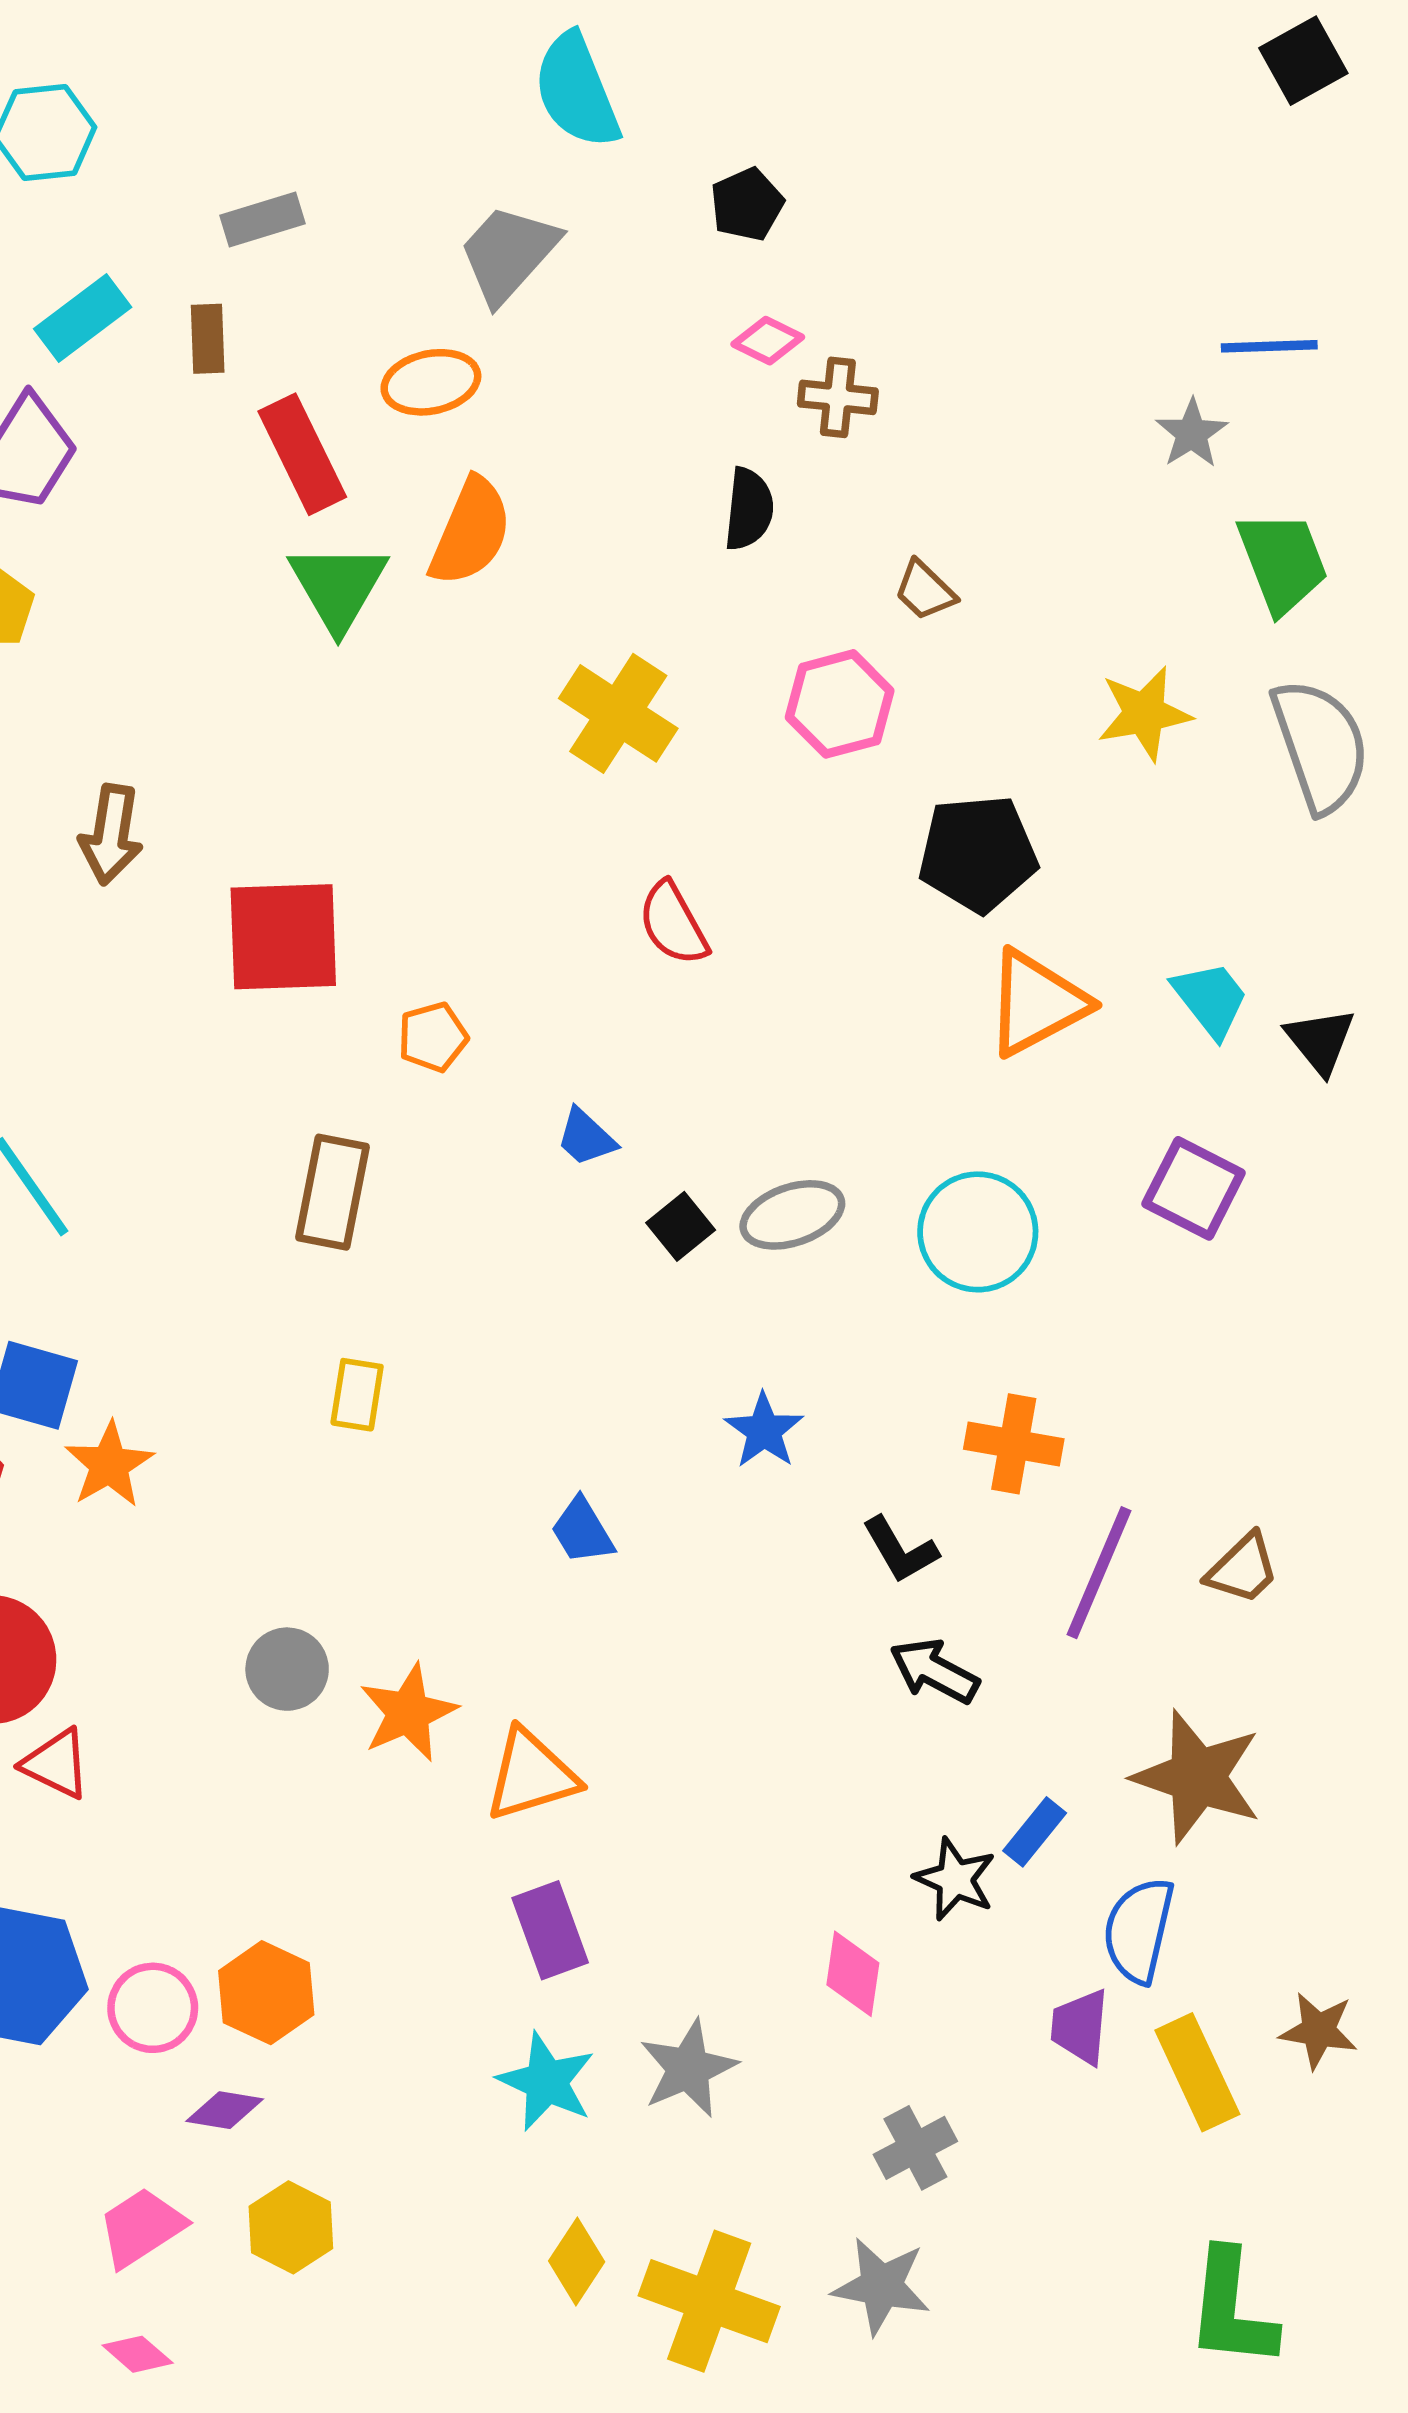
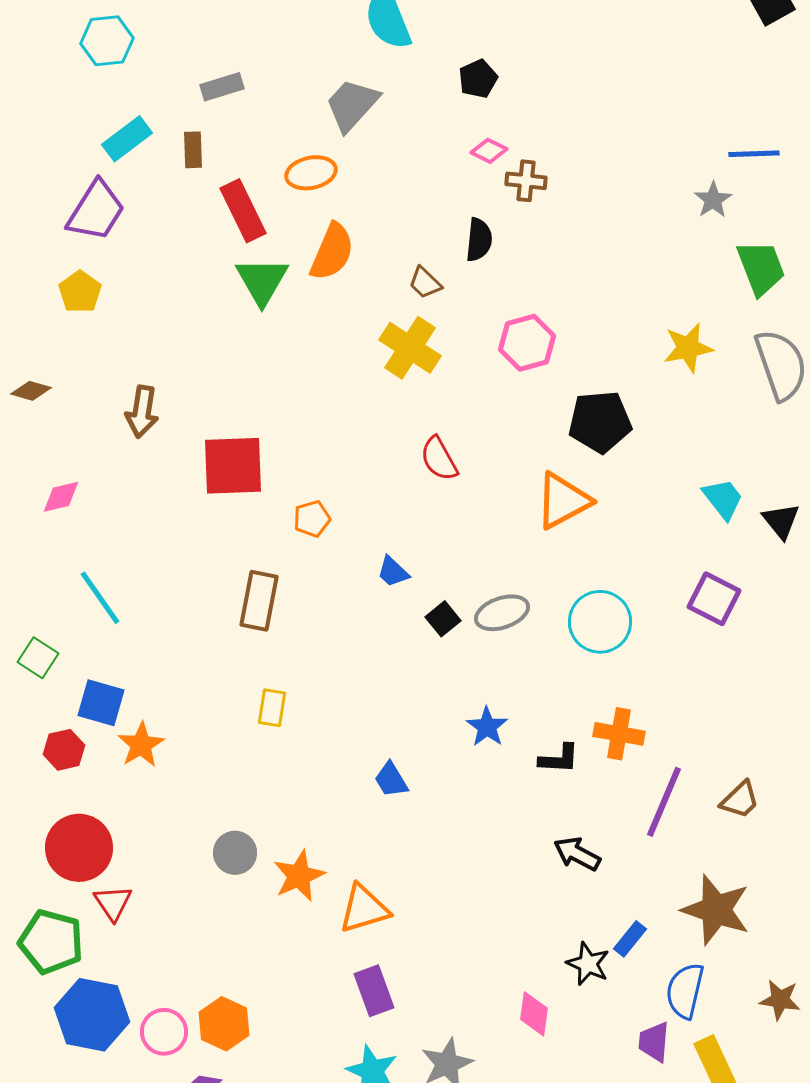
brown trapezoid: (925, 590) -> (425, 283), moved
orange triangle: (1036, 1003) -> (563, 501), moved
black L-shape: (900, 1550) -> (559, 759), moved, turned -57
red triangle: (56, 1764) -> (113, 903), turned 30
brown star: (1318, 2031) -> (780, 1000), moved

